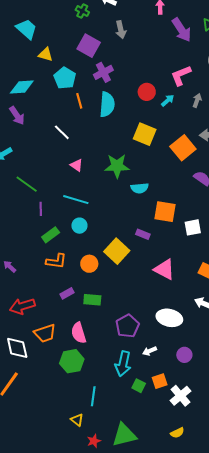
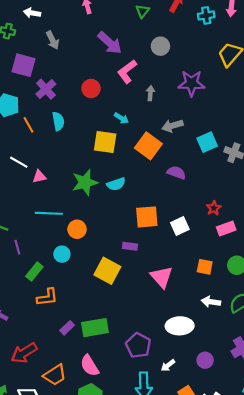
purple arrow: (182, 30) -> (110, 43), moved
red circle: (147, 92) -> (91, 88), moved
cyan arrow: (168, 100) -> (121, 118), moved, turned 88
cyan semicircle: (107, 104) -> (58, 121), size x0.7
pink triangle: (77, 165) -> (39, 177), moved, turned -32
cyan semicircle: (140, 188) -> (116, 184), moved
cyan line: (76, 200) -> (49, 213), moved
orange circle: (89, 264) -> (77, 229), moved
pink triangle: (164, 269) -> (162, 277), turned 35
green rectangle: (92, 300) -> (95, 328), size x1.4

